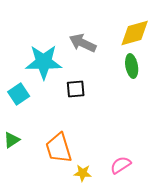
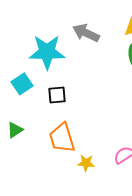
black square: (76, 89) -> (57, 95), moved

